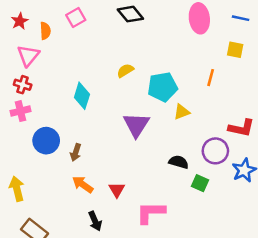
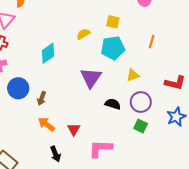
yellow square: (235, 50) -> (113, 22), moved
cyan diamond: (82, 96) -> (48, 53), turned 35
yellow triangle: (182, 112) -> (133, 75), moved
purple circle: (215, 151) -> (141, 102), moved
black semicircle: (179, 162) -> (113, 104), moved

